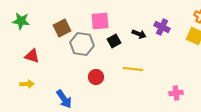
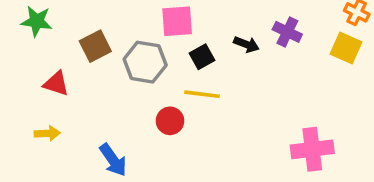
brown square: (62, 28) -> (95, 46), moved
yellow line: (133, 69) -> (202, 94), moved
pink cross: (176, 93) -> (312, 149), size x1.6

